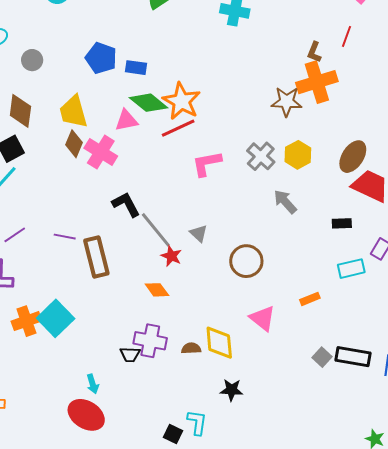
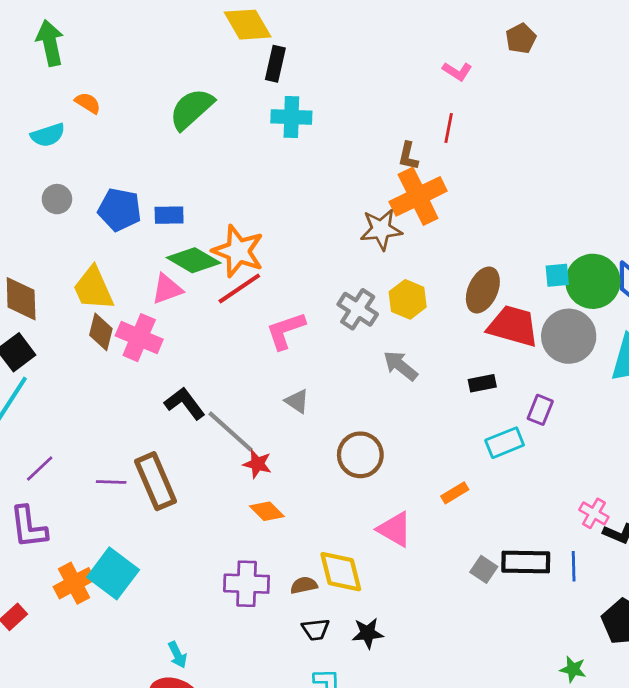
gray circle: (32, 60) -> (57, 199), moved
gray triangle: (199, 233) -> (297, 401), moved
purple line: (65, 237) -> (111, 482), moved
orange diamond: (157, 290) -> (267, 511), moved
black trapezoid: (130, 354) -> (316, 629), moved

